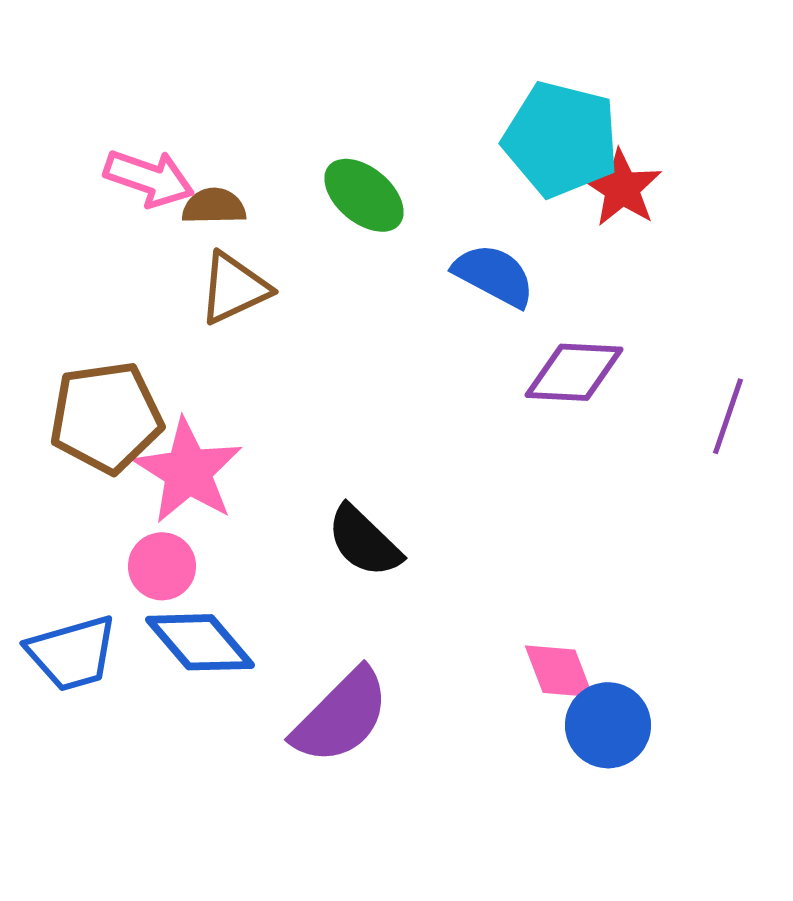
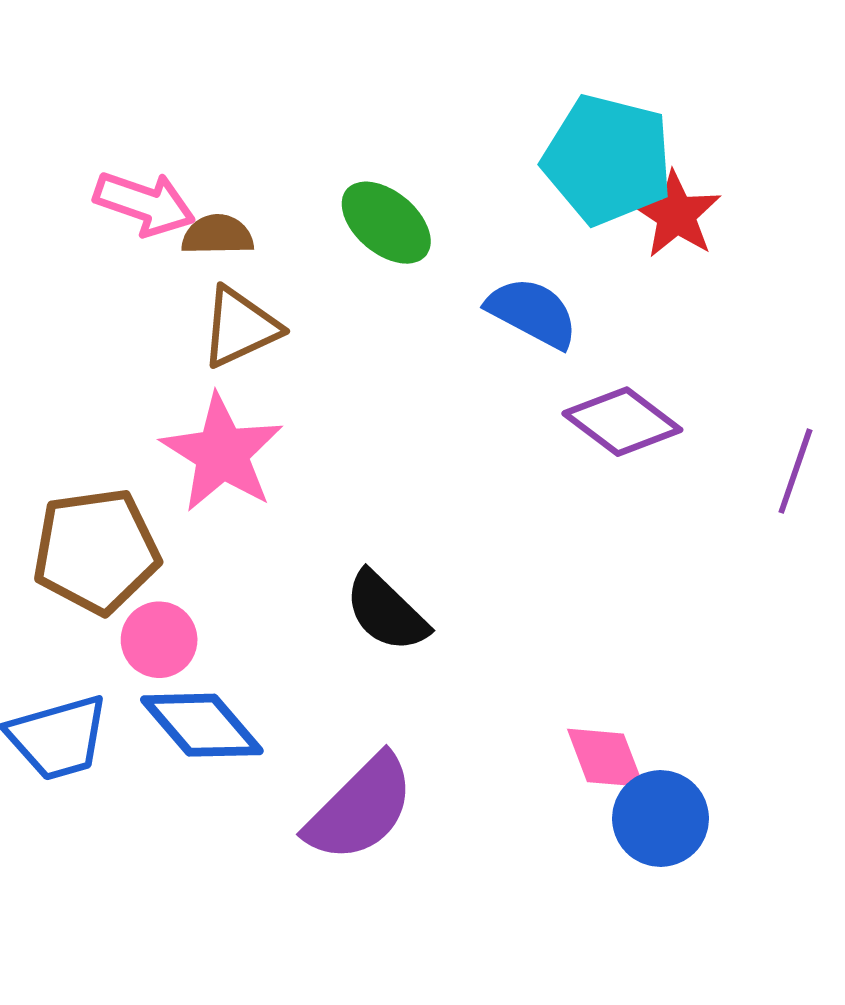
purple diamond: (574, 372) -> (622, 422), turned 34
brown pentagon: (106, 417) -> (96, 551), moved
pink star: (188, 471) -> (222, 453), moved

